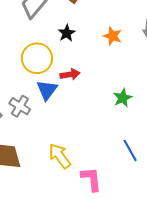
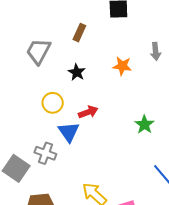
yellow circle: (37, 58) -> (53, 103), size x0.7

